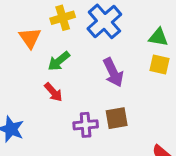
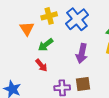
purple arrow: (113, 72) -> (82, 53), turned 36

